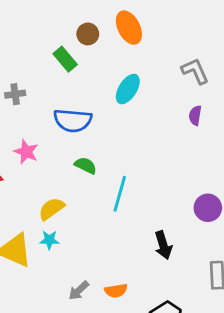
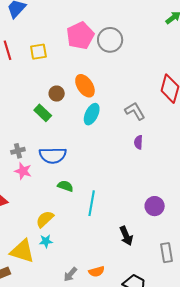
cyan ellipse: (128, 89) -> (92, 114), moved
gray cross: (15, 94) -> (18, 151), moved
pink star: (26, 152) -> (23, 171), moved

